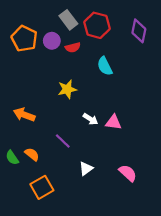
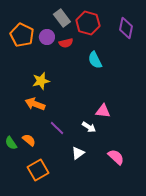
yellow star: (67, 89) -> (41, 81), moved
orange arrow: (24, 115) -> (35, 104), moved
white arrow: (90, 119) -> (89, 127), moved

